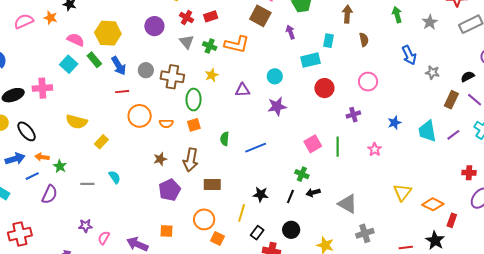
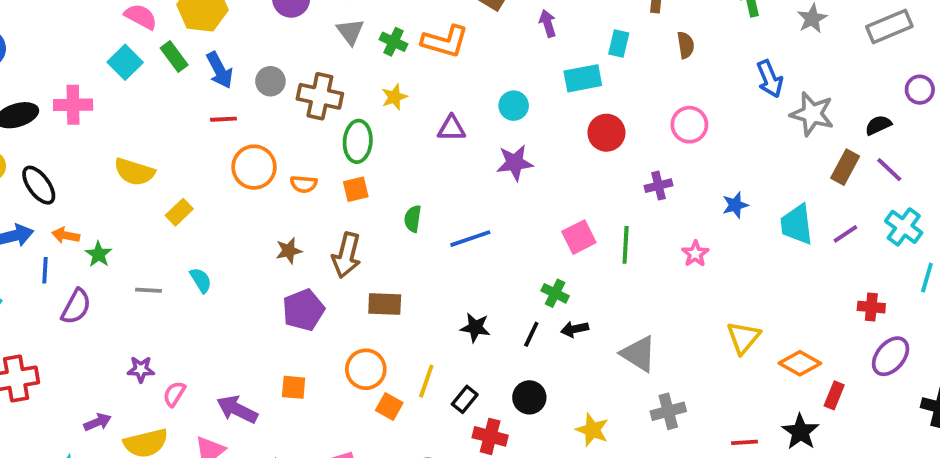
gray star: (432, 72) -> (812, 114), size x1.6
blue line: (32, 176) -> (45, 270), turned -64
yellow line: (242, 213) -> (426, 381), moved

